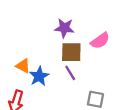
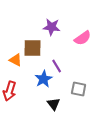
brown square: (71, 52) -> (33, 48), moved
blue star: (39, 76) -> (44, 79), moved

